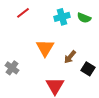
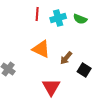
red line: (23, 13) -> (37, 14), moved, turned -48
orange triangle: (45, 48) -> (41, 49), turned -36

